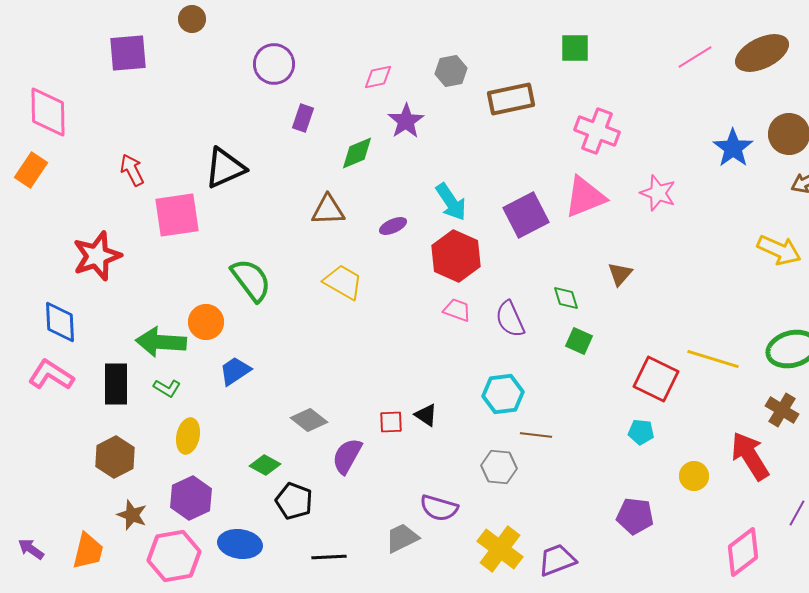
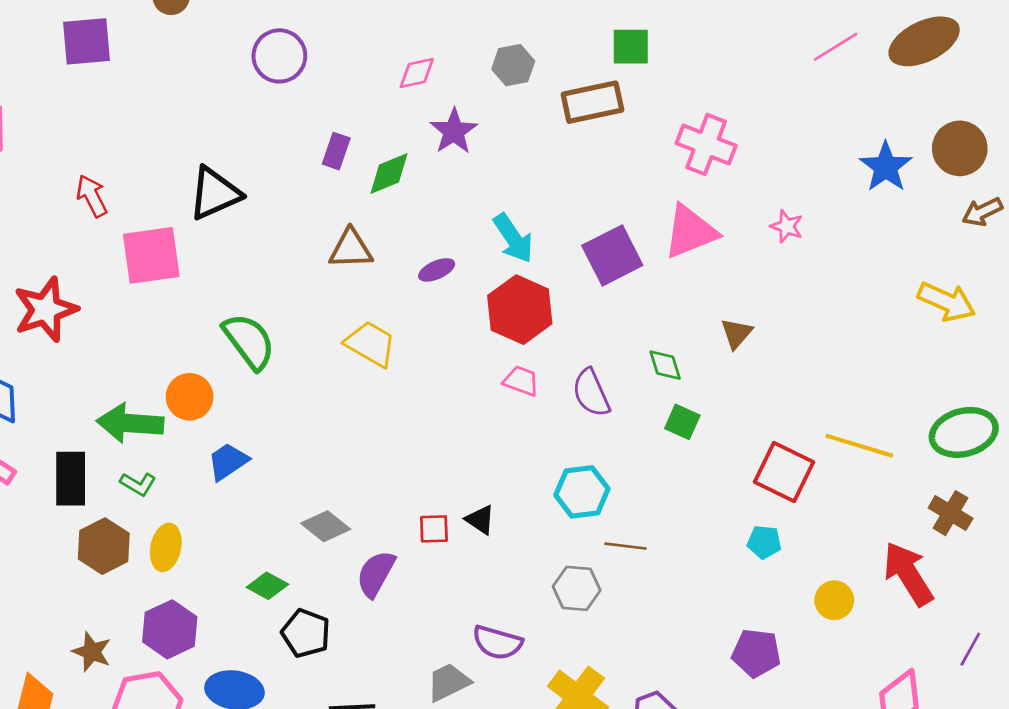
green square: (575, 48) -> (631, 47), moved
purple rectangle: (303, 118) -> (336, 151), moved
pink star: (658, 193) -> (787, 226), size x0.7
brown hexagon: (115, 457) -> (104, 546), moved

